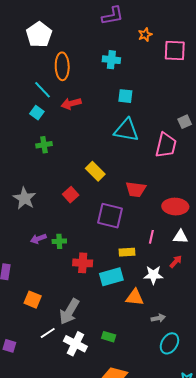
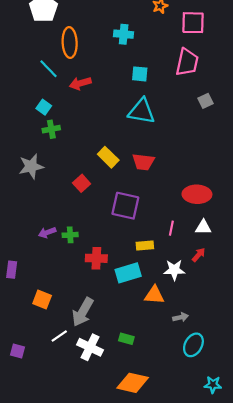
cyan square: (37, 113) -> (44, 107), moved
pink trapezoid: (166, 145) -> (187, 62), moved
red trapezoid: (136, 189) -> (143, 162), moved
gray star: (24, 198) -> (31, 166), moved, turned 30

